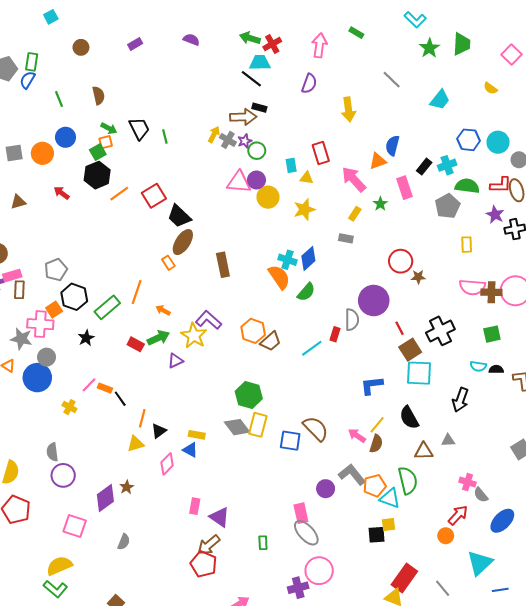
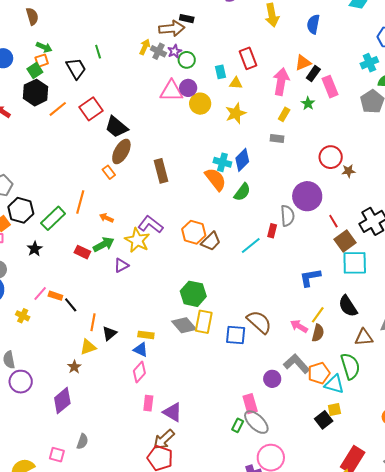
black trapezoid: (139, 129) -> (76, 68), moved
blue semicircle: (393, 146) -> (313, 24), moved
black rectangle: (424, 167) -> (313, 74), moved
pink arrow: (354, 179) -> (281, 82), turned 56
pink diamond: (167, 464) -> (139, 372), moved
brown star: (127, 487) -> (74, 367), moved
pink square: (75, 526) -> (57, 455), moved, size x0.7
black square: (377, 535) -> (324, 420), turned -30
green rectangle: (263, 543) -> (238, 425), moved, turned 32

